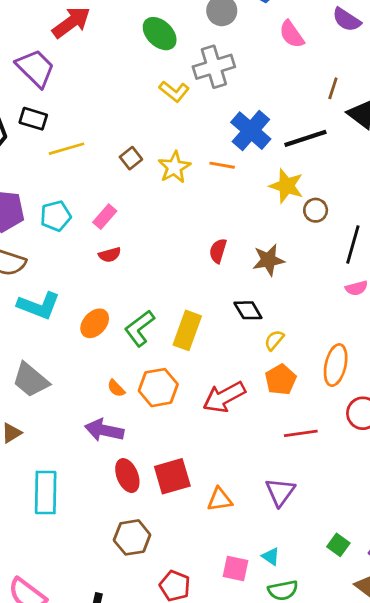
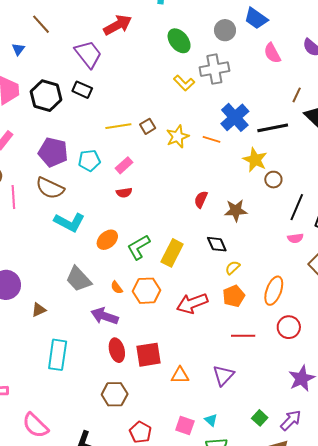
yellow line: (66, 149) -> (118, 126), moved
gray trapezoid: (31, 380) -> (78, 279), moved

